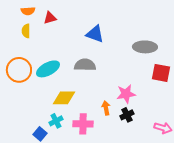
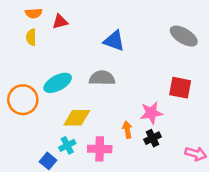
gray ellipse: (145, 47) -> (184, 36), moved, turned 30
orange circle: (19, 70) -> (23, 100), moved
red square: (161, 73) -> (180, 88), moved

